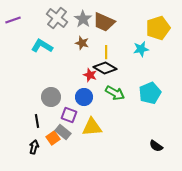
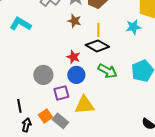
cyan L-shape: (42, 46) -> (20, 24), moved
red star: (90, 75) -> (73, 57), moved
purple square: (69, 115) -> (61, 93), turned -35
black line: (37, 121) -> (19, 106), moved
gray rectangle: (63, 132) -> (60, 121), moved

